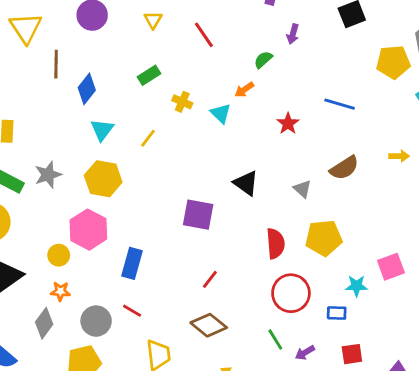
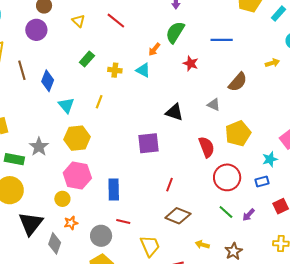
green semicircle: (263, 60) -> (175, 32), moved, size x1.6
gray diamond: (44, 323) -> (55, 243), moved

